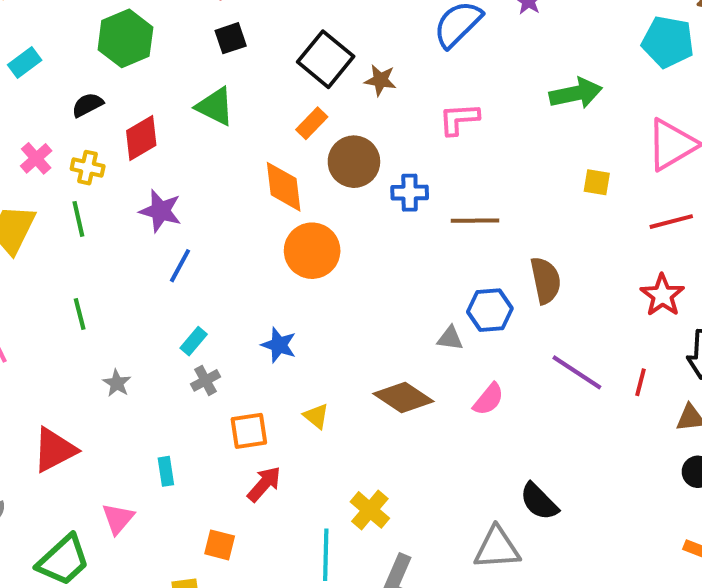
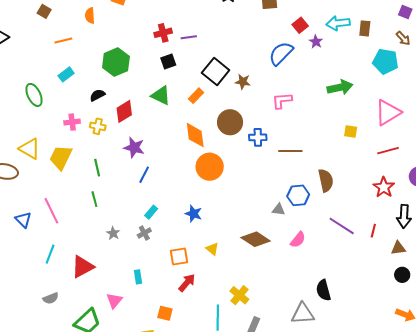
orange rectangle: (312, 123) -> (196, 96), moved
pink cross: (36, 158) -> (72, 122), turned 35
green line: (78, 219) -> (97, 168), moved
gray cross: (205, 380) -> (144, 233), moved
black semicircle: (539, 502) -> (323, 290), turned 30

